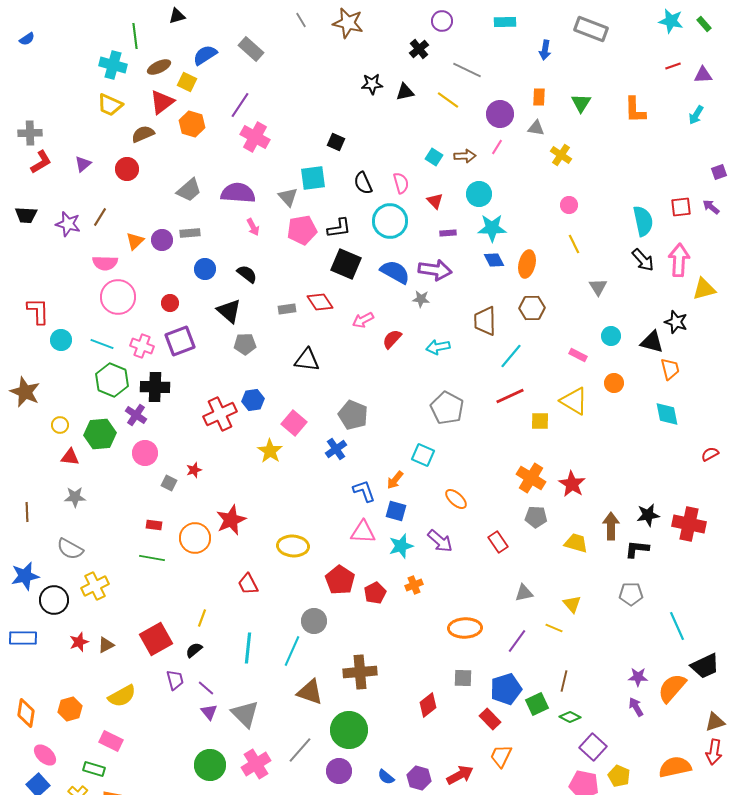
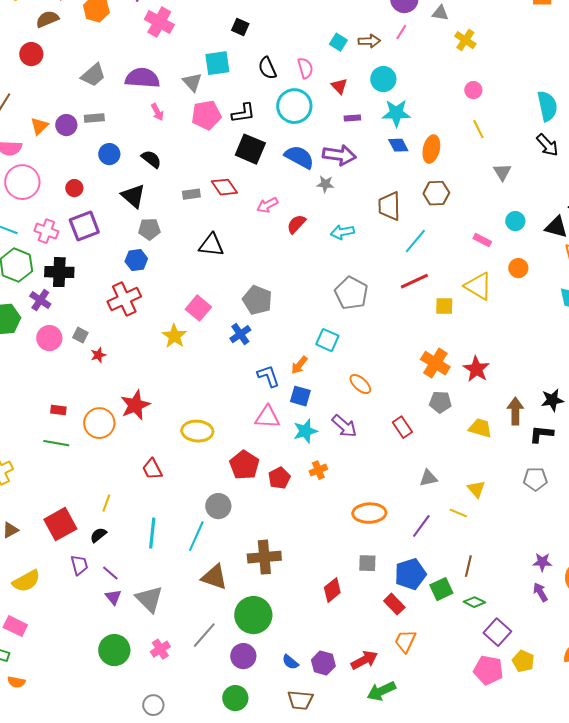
blue hexagon: (253, 400) -> (136, 260), moved
gray square: (169, 483) -> (80, 335), moved
pink cross: (256, 764) -> (160, 649), size x0.7

